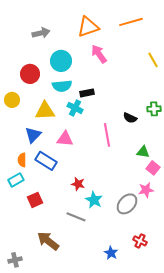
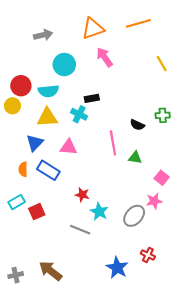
red circle: (30, 74) -> (21, 86), moved
cyan semicircle: (62, 86) -> (48, 91), moved
green triangle: (143, 152) -> (135, 158), moved
cyan rectangle: (16, 180) -> (17, 202), moved
brown arrow: (48, 241) -> (51, 271), moved
blue star: (111, 253) -> (117, 268), size x1.5

